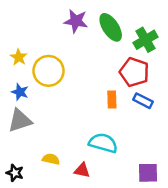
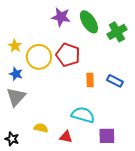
red pentagon: (134, 72) -> (68, 55), moved
gray triangle: (20, 121) -> (16, 97), turned -30
purple square: (148, 173) -> (107, 136), moved

